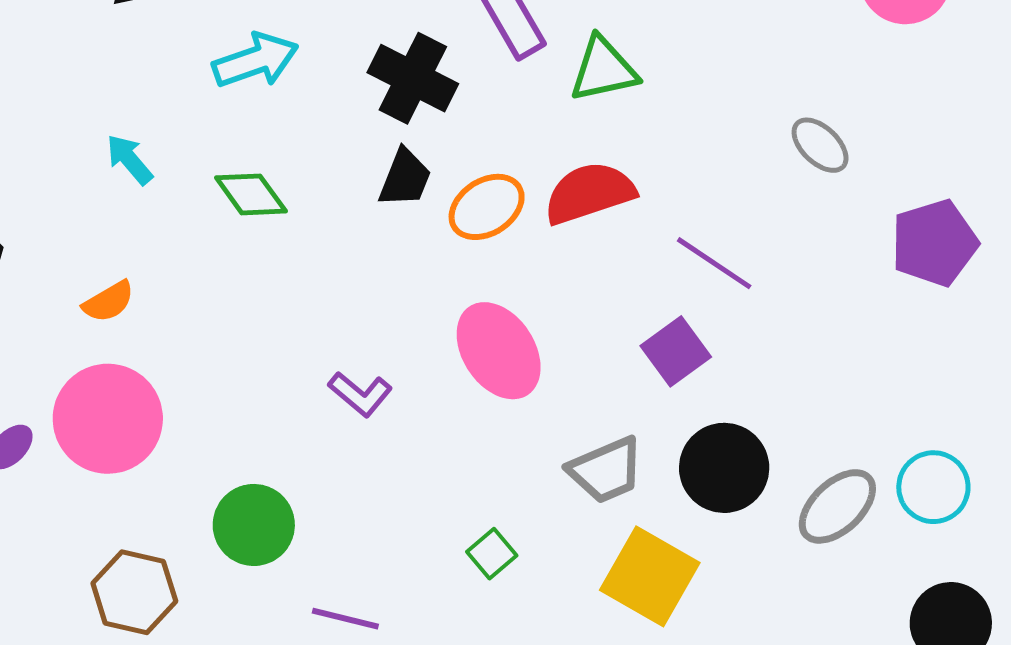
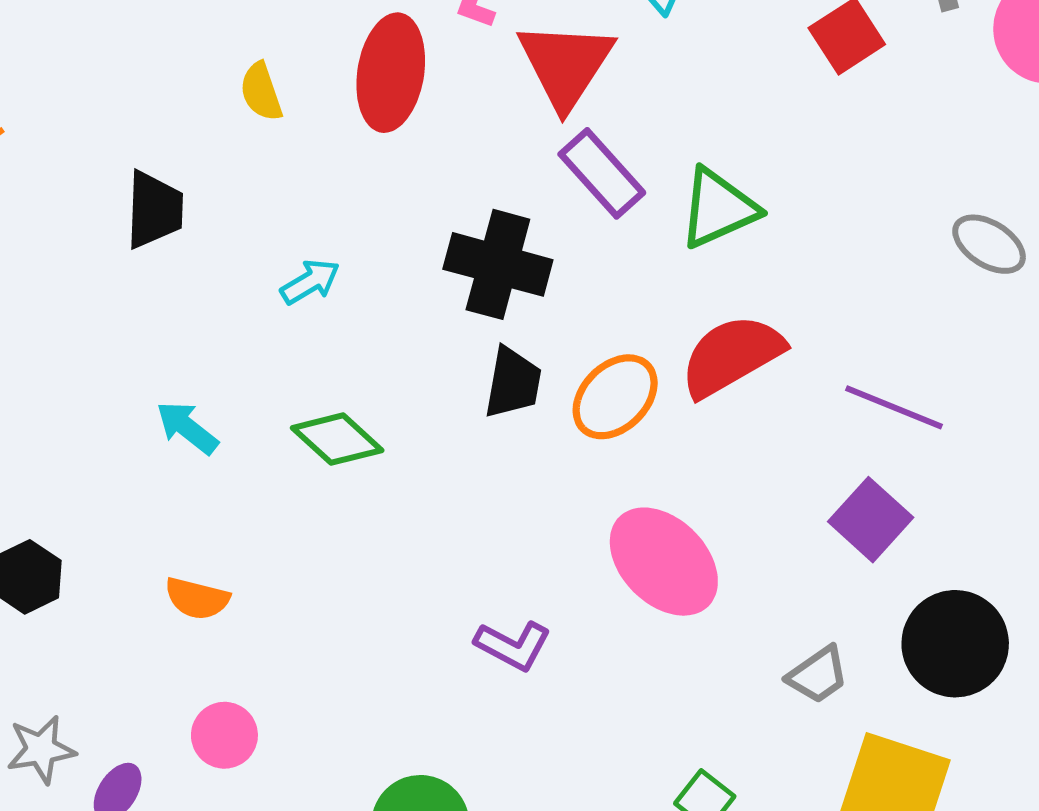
cyan arrow: (255, 61) -> (310, 282), size x0.6
orange semicircle: (109, 302) -> (197, 598), turned 56
pink circle: (108, 419) -> (224, 735), size x0.5
gray trapezoid: (606, 470) -> (818, 675), size x0.7

